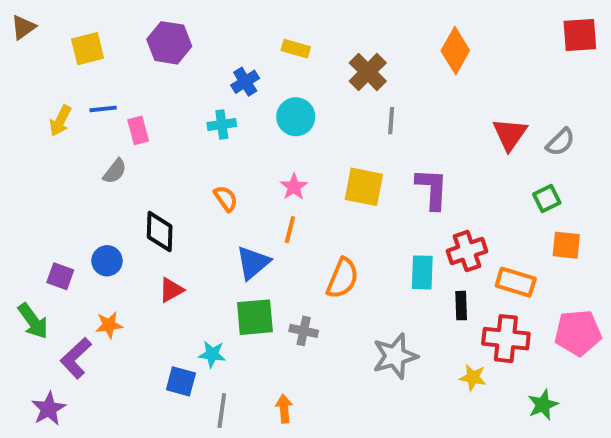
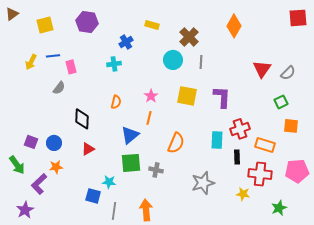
cyan circle: (296, 117) -> (173, 60), moved
orange semicircle: (226, 198) -> (116, 102), turned 48
blue circle: (107, 261) -> (54, 143), moved
orange arrow: (284, 409) -> (146, 210), size x1.5

